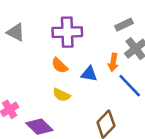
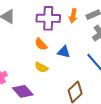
orange arrow: (113, 62) -> (73, 16), moved

